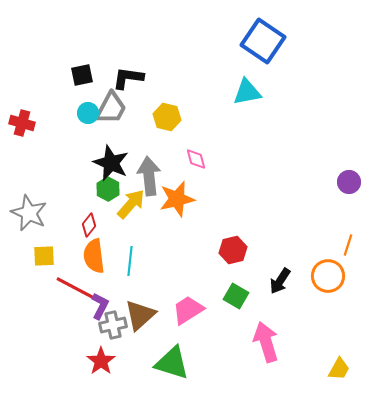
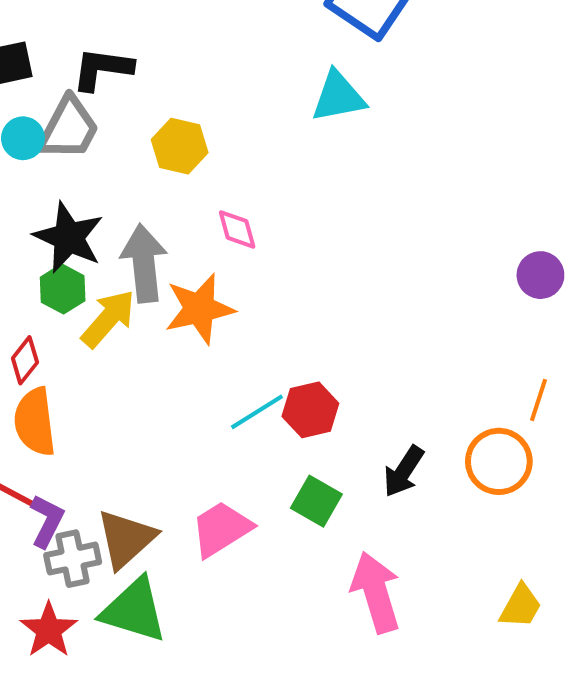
cyan line: (130, 261) -> (257, 412), moved, turned 52
green triangle: (172, 363) -> (134, 610), moved
yellow trapezoid: (339, 369) -> (521, 606), moved

